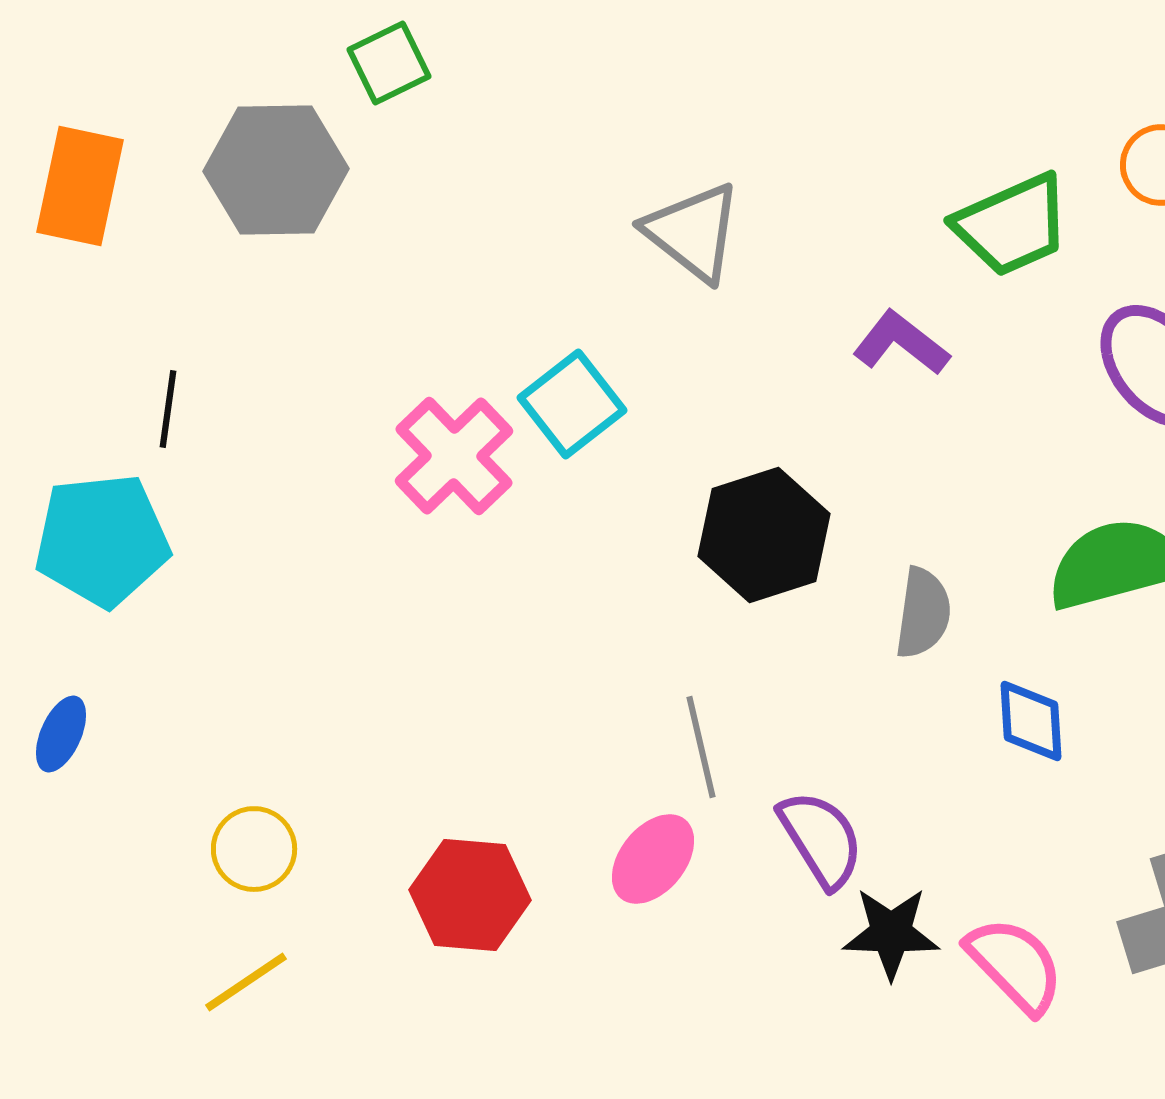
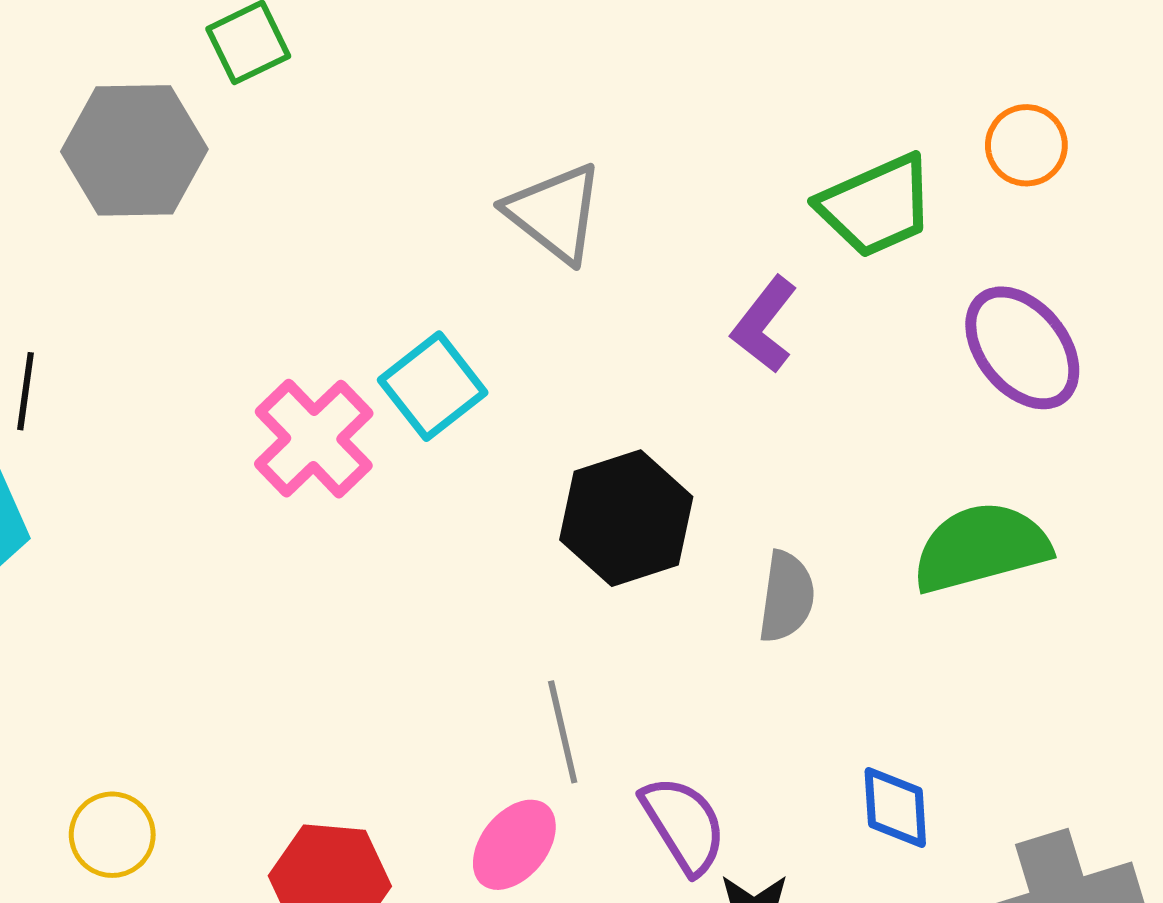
purple L-shape: (901, 343) -> (764, 325), turned -90
blue diamond: (1031, 721) -> (895, 807), moved

